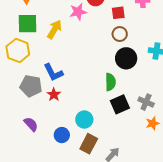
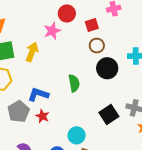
blue L-shape: (53, 72) -> (38, 94), turned 145
green semicircle: (110, 82) -> (74, 83), moved
gray pentagon: (31, 86) -> (18, 112), turned -30

